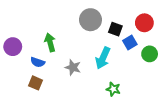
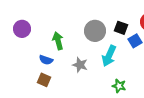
gray circle: (90, 20) -> (95, 31), moved
purple circle: (13, 47) -> (22, 29), moved

